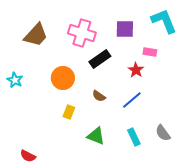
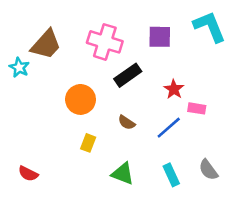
pink rectangle: (150, 52) -> (197, 108), moved
cyan star: (15, 80) -> (19, 68), moved
red semicircle: (28, 156) -> (28, 174), moved

